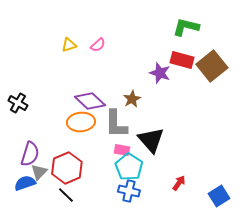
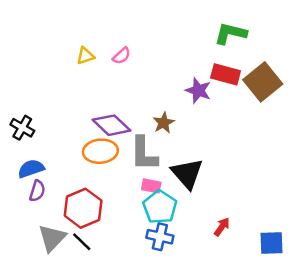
purple semicircle: (30, 154) -> (37, 191), size x0.7
gray triangle: (39, 172) -> (52, 238), moved, size x1.4
blue semicircle: (25, 183) -> (31, 169), moved
blue square: (219, 196) -> (271, 243), turned 30

